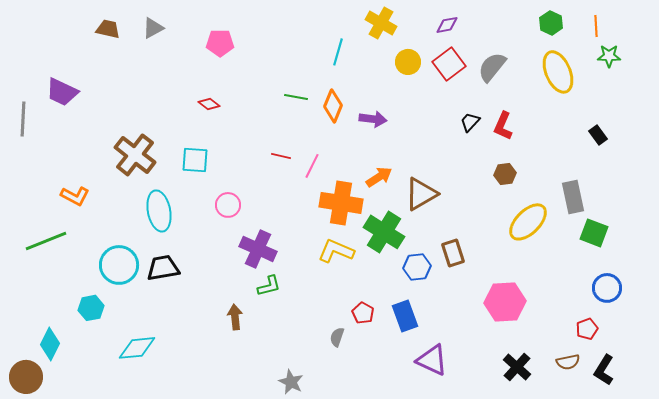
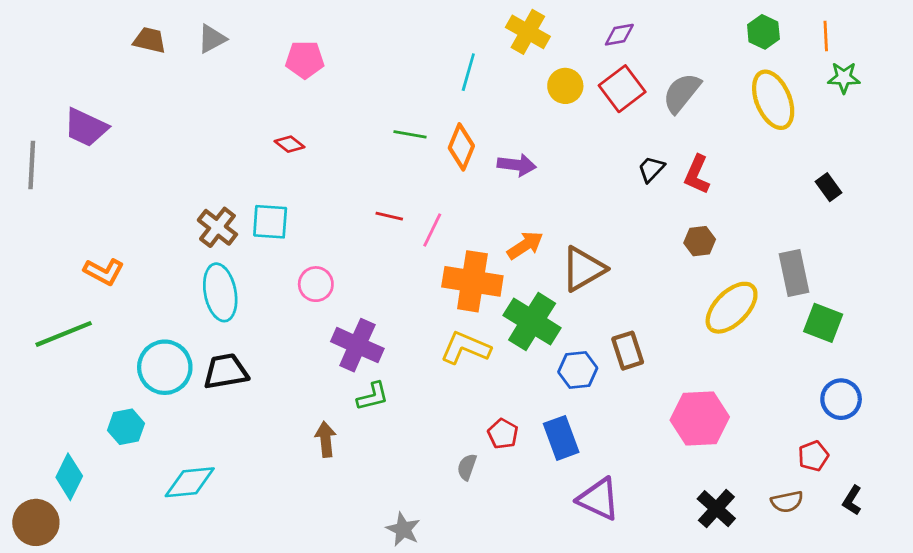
brown cross: (135, 155) -> (217, 227), moved, size x0.7
black L-shape: (604, 370) -> (852, 500), moved, size x0.7

